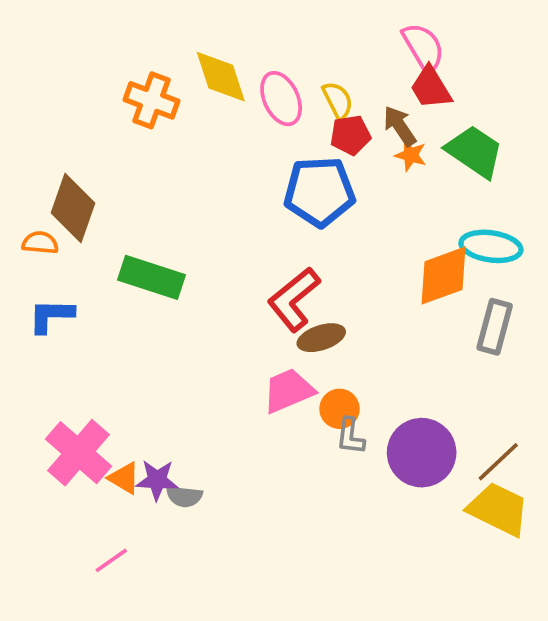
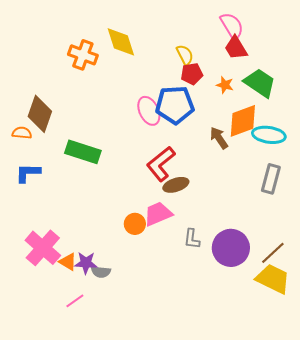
pink ellipse: (281, 99) -> (149, 111), moved
brown arrow: (400, 126) -> (219, 138), moved
orange diamond: (443, 276) -> (243, 121), moved
orange circle: (339, 409) -> (135, 224), moved
pink line: (111, 560) -> (75, 301), moved

